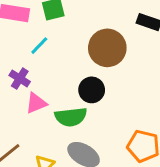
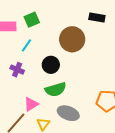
black circle: (92, 90) -> (51, 65), moved
pink triangle: (36, 103) -> (31, 104), moved

